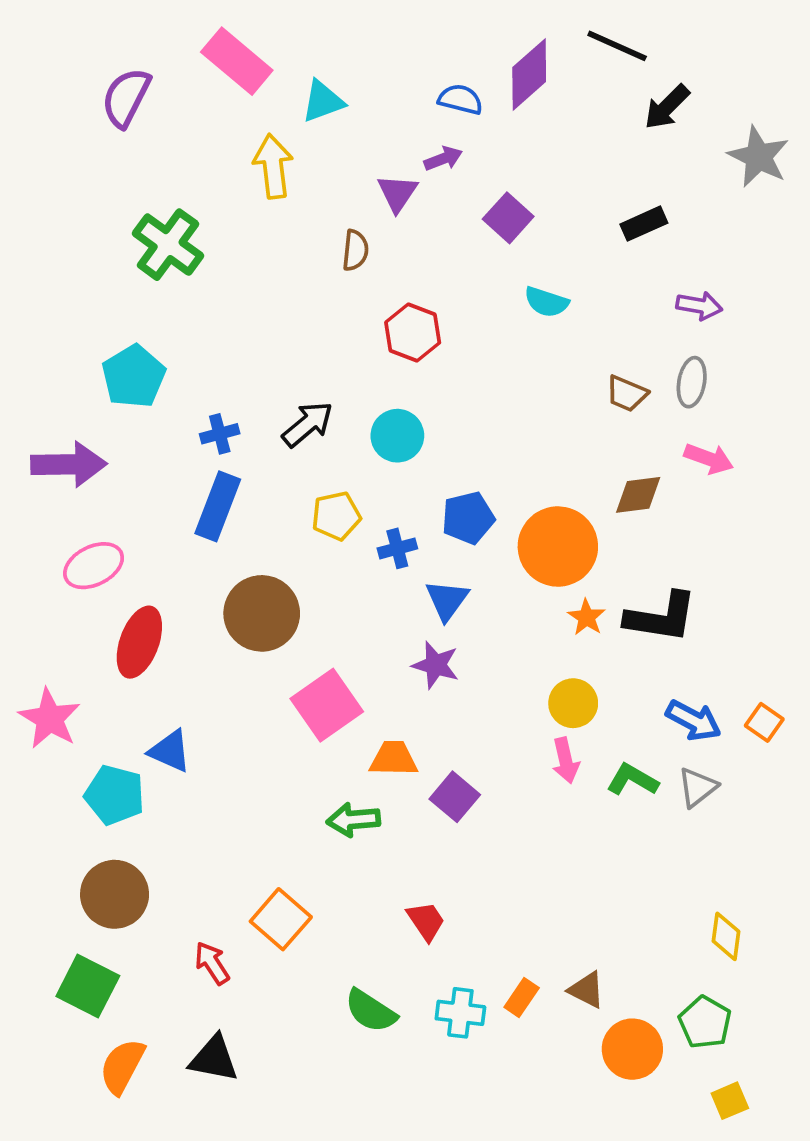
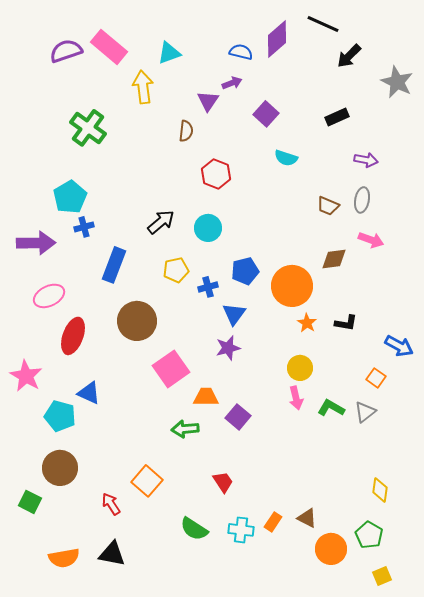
pink rectangle: (237, 61) -> (109, 47), moved
purple semicircle: (126, 97) -> (66, 51), turned 44
blue cross: (220, 434) -> (84, 227), moved
black L-shape: (661, 617) -> (346, 323), size x0.6
purple star: (436, 665) -> (228, 348), turned -30
blue arrow: (694, 720) -> (399, 346), moved
orange square: (764, 722) -> (376, 378), moved
green square: (88, 986) -> (30, 502), moved, size x0.7
orange semicircle: (122, 1066) -> (64, 558), turned -128

